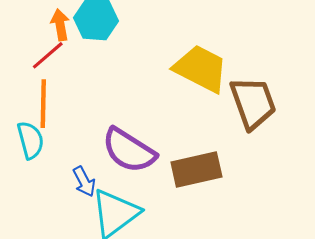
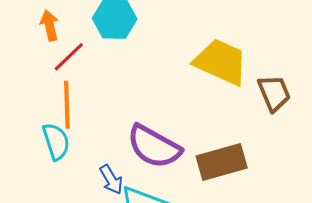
orange arrow: (60, 25) -> (49, 25), moved
brown trapezoid: (253, 103) -> (274, 93), size x0.7

